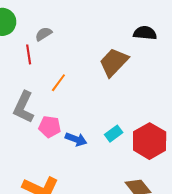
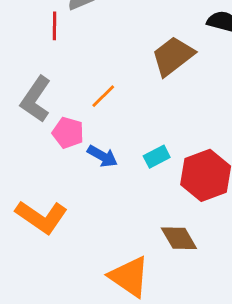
orange line: (58, 83) -> (103, 96), moved

